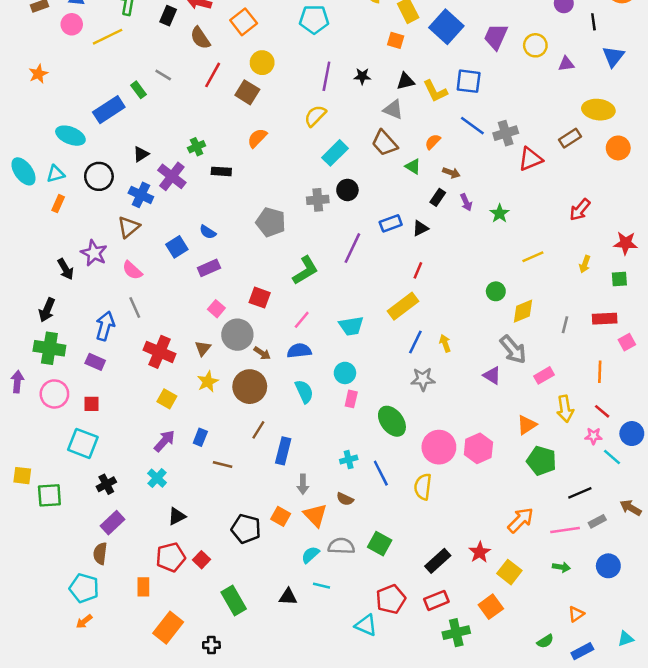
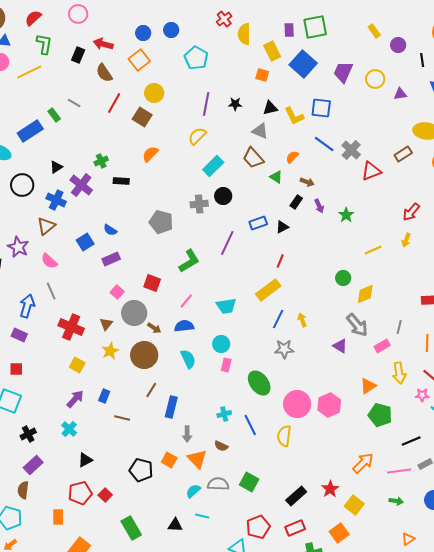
cyan pentagon: (314, 19) -> (196, 58), turned 30
gray cross: (506, 133) -> (351, 150), turned -30
yellow arrow: (585, 264) -> (406, 240), moved
gray line: (565, 325) -> (399, 327), moved

